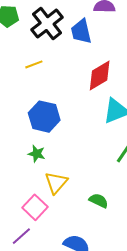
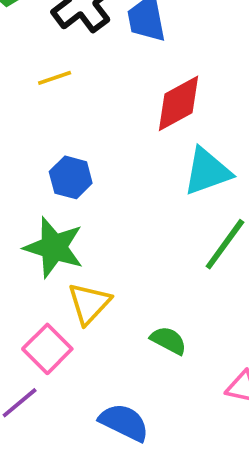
blue hexagon: (44, 117) -> (71, 177), size x0.7
green star: (37, 154) -> (54, 247), size x1.8

